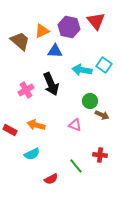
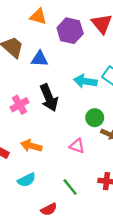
orange triangle: (42, 31) -> (38, 17), moved, turned 42
blue triangle: (55, 51) -> (39, 59), moved
green line: (76, 166) -> (70, 187), moved

